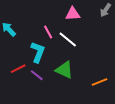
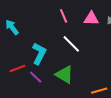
pink triangle: (73, 14) -> (91, 19), moved
pink line: (48, 32) -> (64, 16), moved

